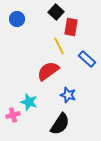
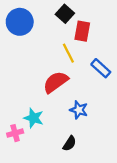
blue circle: (17, 19) -> (20, 22), size x1.5
black semicircle: (60, 124) -> (70, 143), size x0.6

